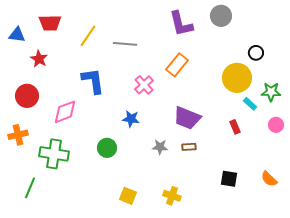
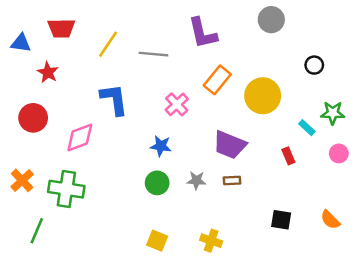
purple L-shape: (181, 24) -> (203, 33), moved
yellow circle: (237, 78) -> (263, 96), moved
orange cross: (18, 135) -> (22, 180), moved, turned -30
green circle: (107, 148) -> (157, 183), moved

